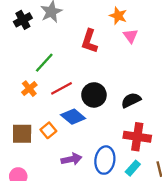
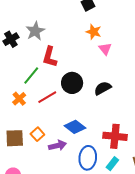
red L-shape: (89, 41) -> (50, 57), moved
black circle: (94, 95) -> (72, 83), moved
black semicircle: (131, 100) -> (103, 88), moved
blue diamond: (73, 117) -> (75, 127), moved
purple arrow: (71, 159) -> (58, 145), moved

